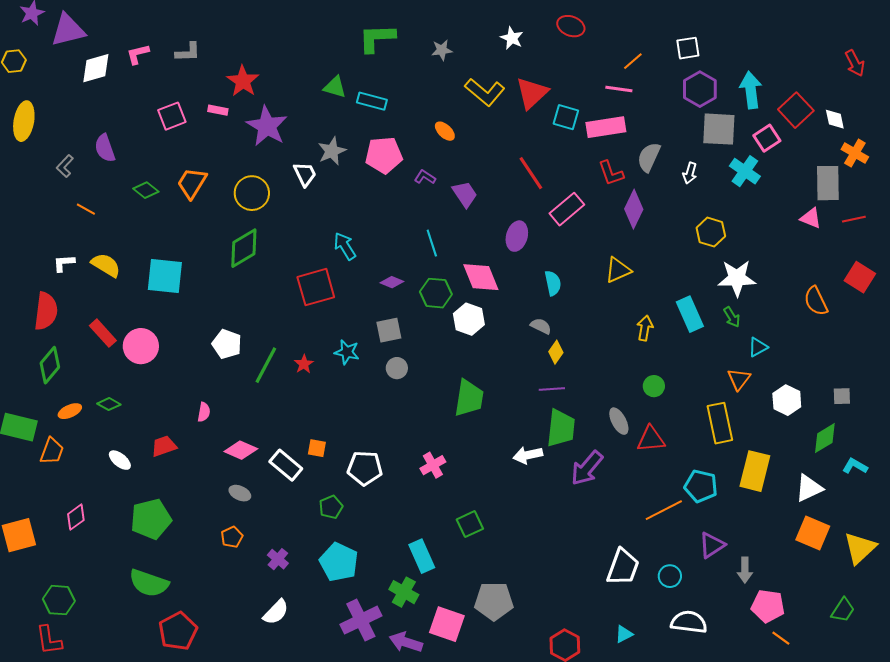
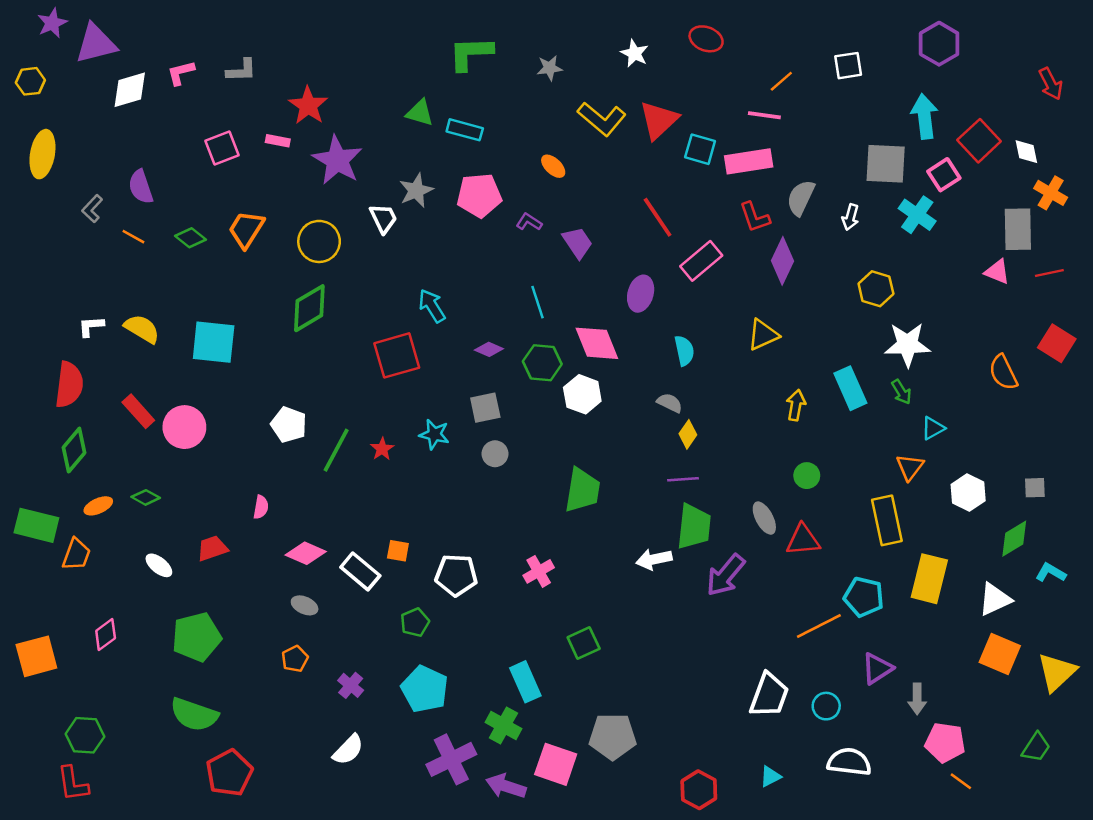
purple hexagon: (700, 89) -> (939, 44), moved
orange line: (86, 209) -> (133, 237), moved

